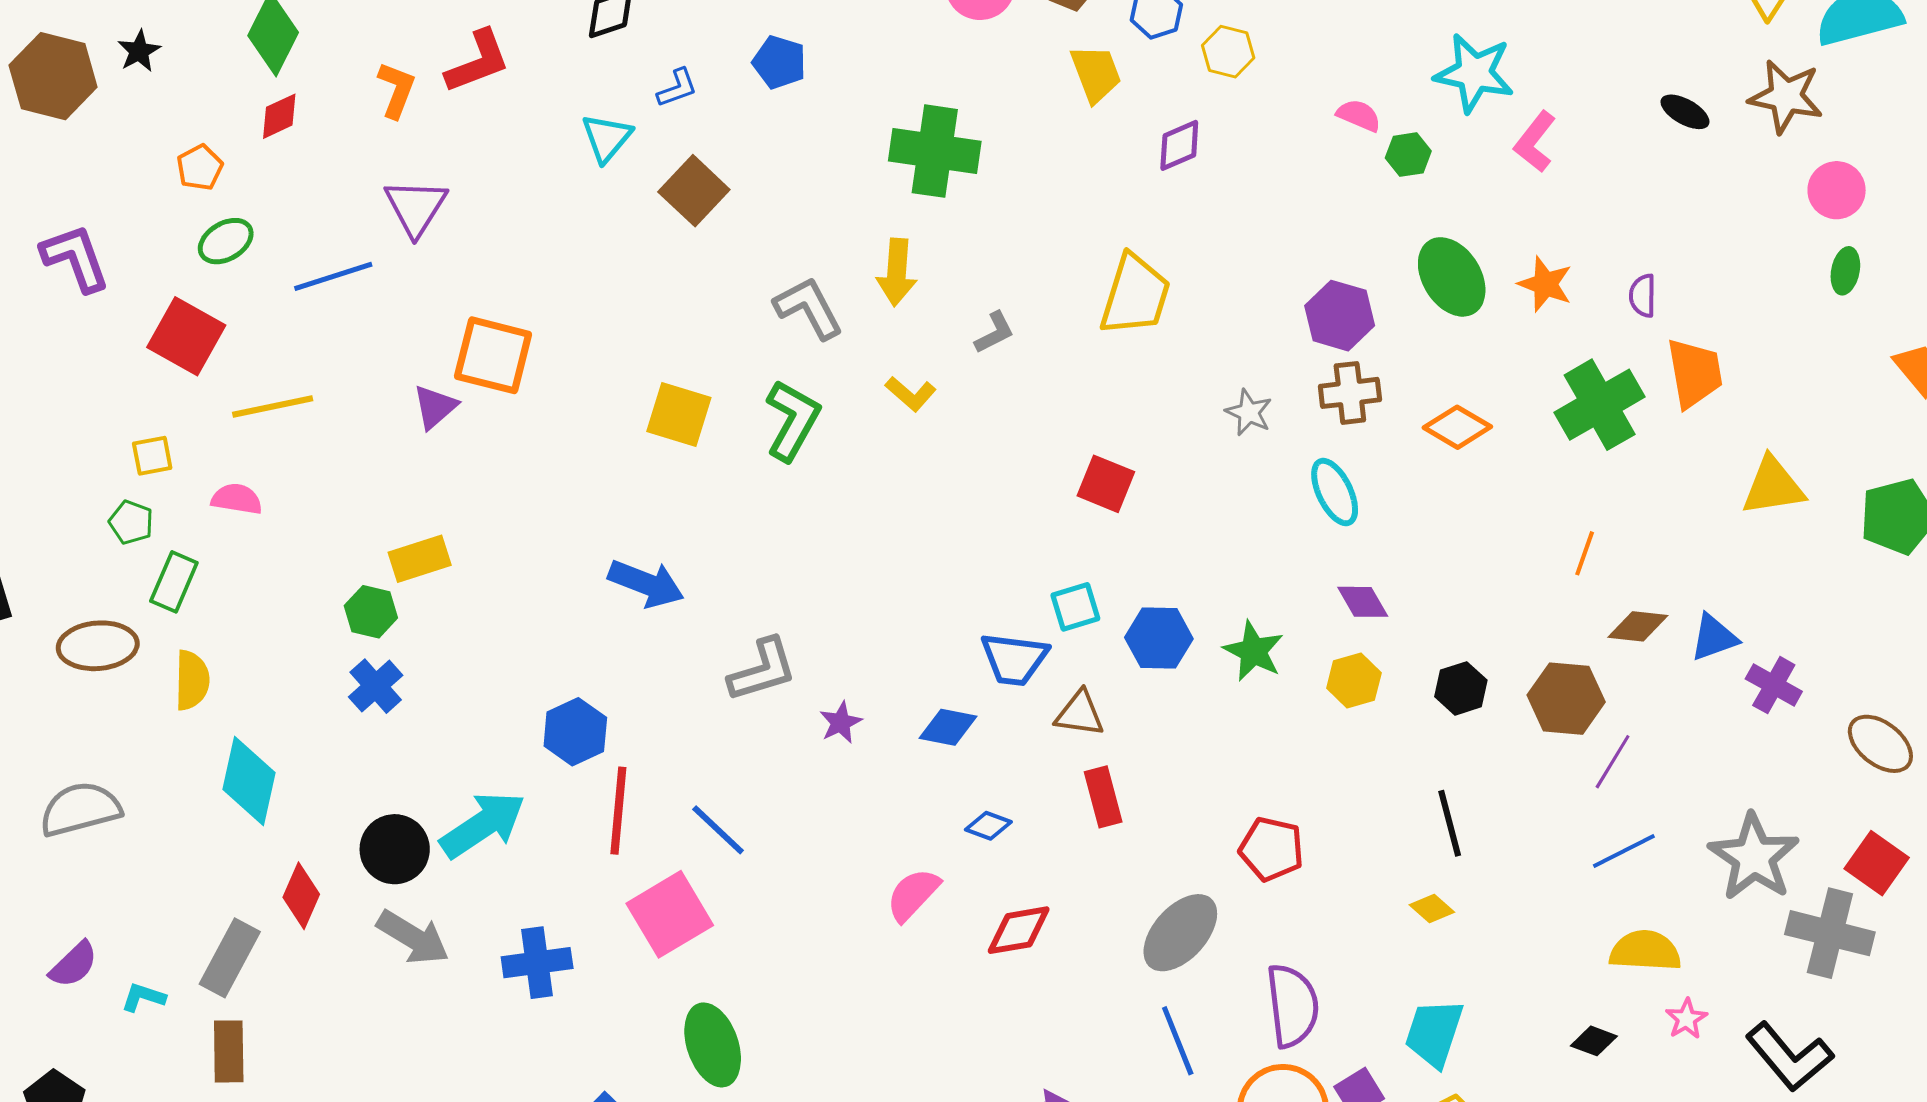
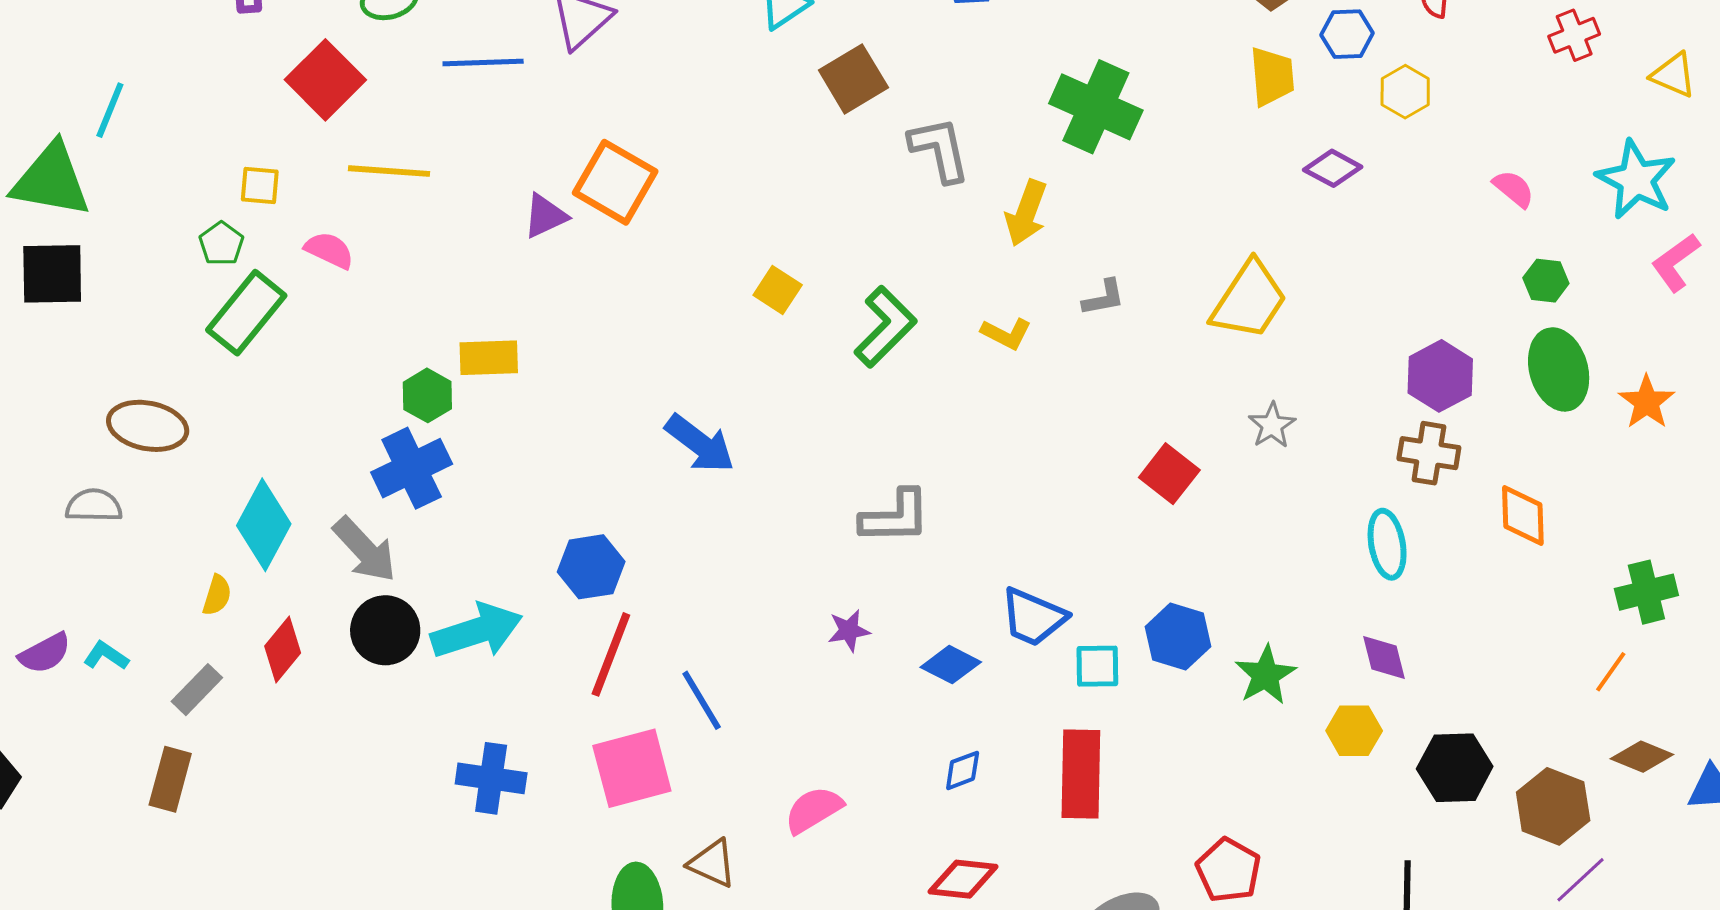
purple diamond: (1179, 145) -> (1333, 168), turned 36
green hexagon: (1408, 155) -> (1546, 281), moved
gray L-shape: (809, 308) -> (939, 149), moved
yellow L-shape: (911, 394) -> (1006, 334), turned -30
green cross: (1600, 405) -> (1646, 592), moved, size x0.7
gray star: (1249, 412) -> (1272, 425), moved
yellow square: (679, 415) -> (778, 290), size x0.7
orange diamond: (1457, 427) -> (1523, 516), turned 42
green rectangle: (174, 582) -> (246, 313), size x1.4
cyan square: (1075, 607) -> (1097, 666), moved
brown ellipse: (98, 646) -> (148, 426), moved
gray L-shape: (763, 670) -> (895, 517), moved
yellow semicircle: (192, 680) -> (217, 595), moved, size x0.7
blue cross: (376, 686) -> (412, 468), size x1.4
black hexagon: (1461, 688) -> (1455, 768), size x1.4
brown triangle: (1080, 714) -> (712, 863), moved
red rectangle: (1103, 797) -> (1081, 774), size x1.5
gray semicircle: (80, 809) -> (94, 506), size x0.7
blue diamond: (988, 826) -> (963, 770), turned -57
pink semicircle: (913, 895) -> (814, 810), moved
gray arrow: (413, 937) -> (365, 550), moved
gray rectangle: (230, 958) -> (197, 690), size x0.7
cyan L-shape: (143, 997) -> (106, 656), moved

